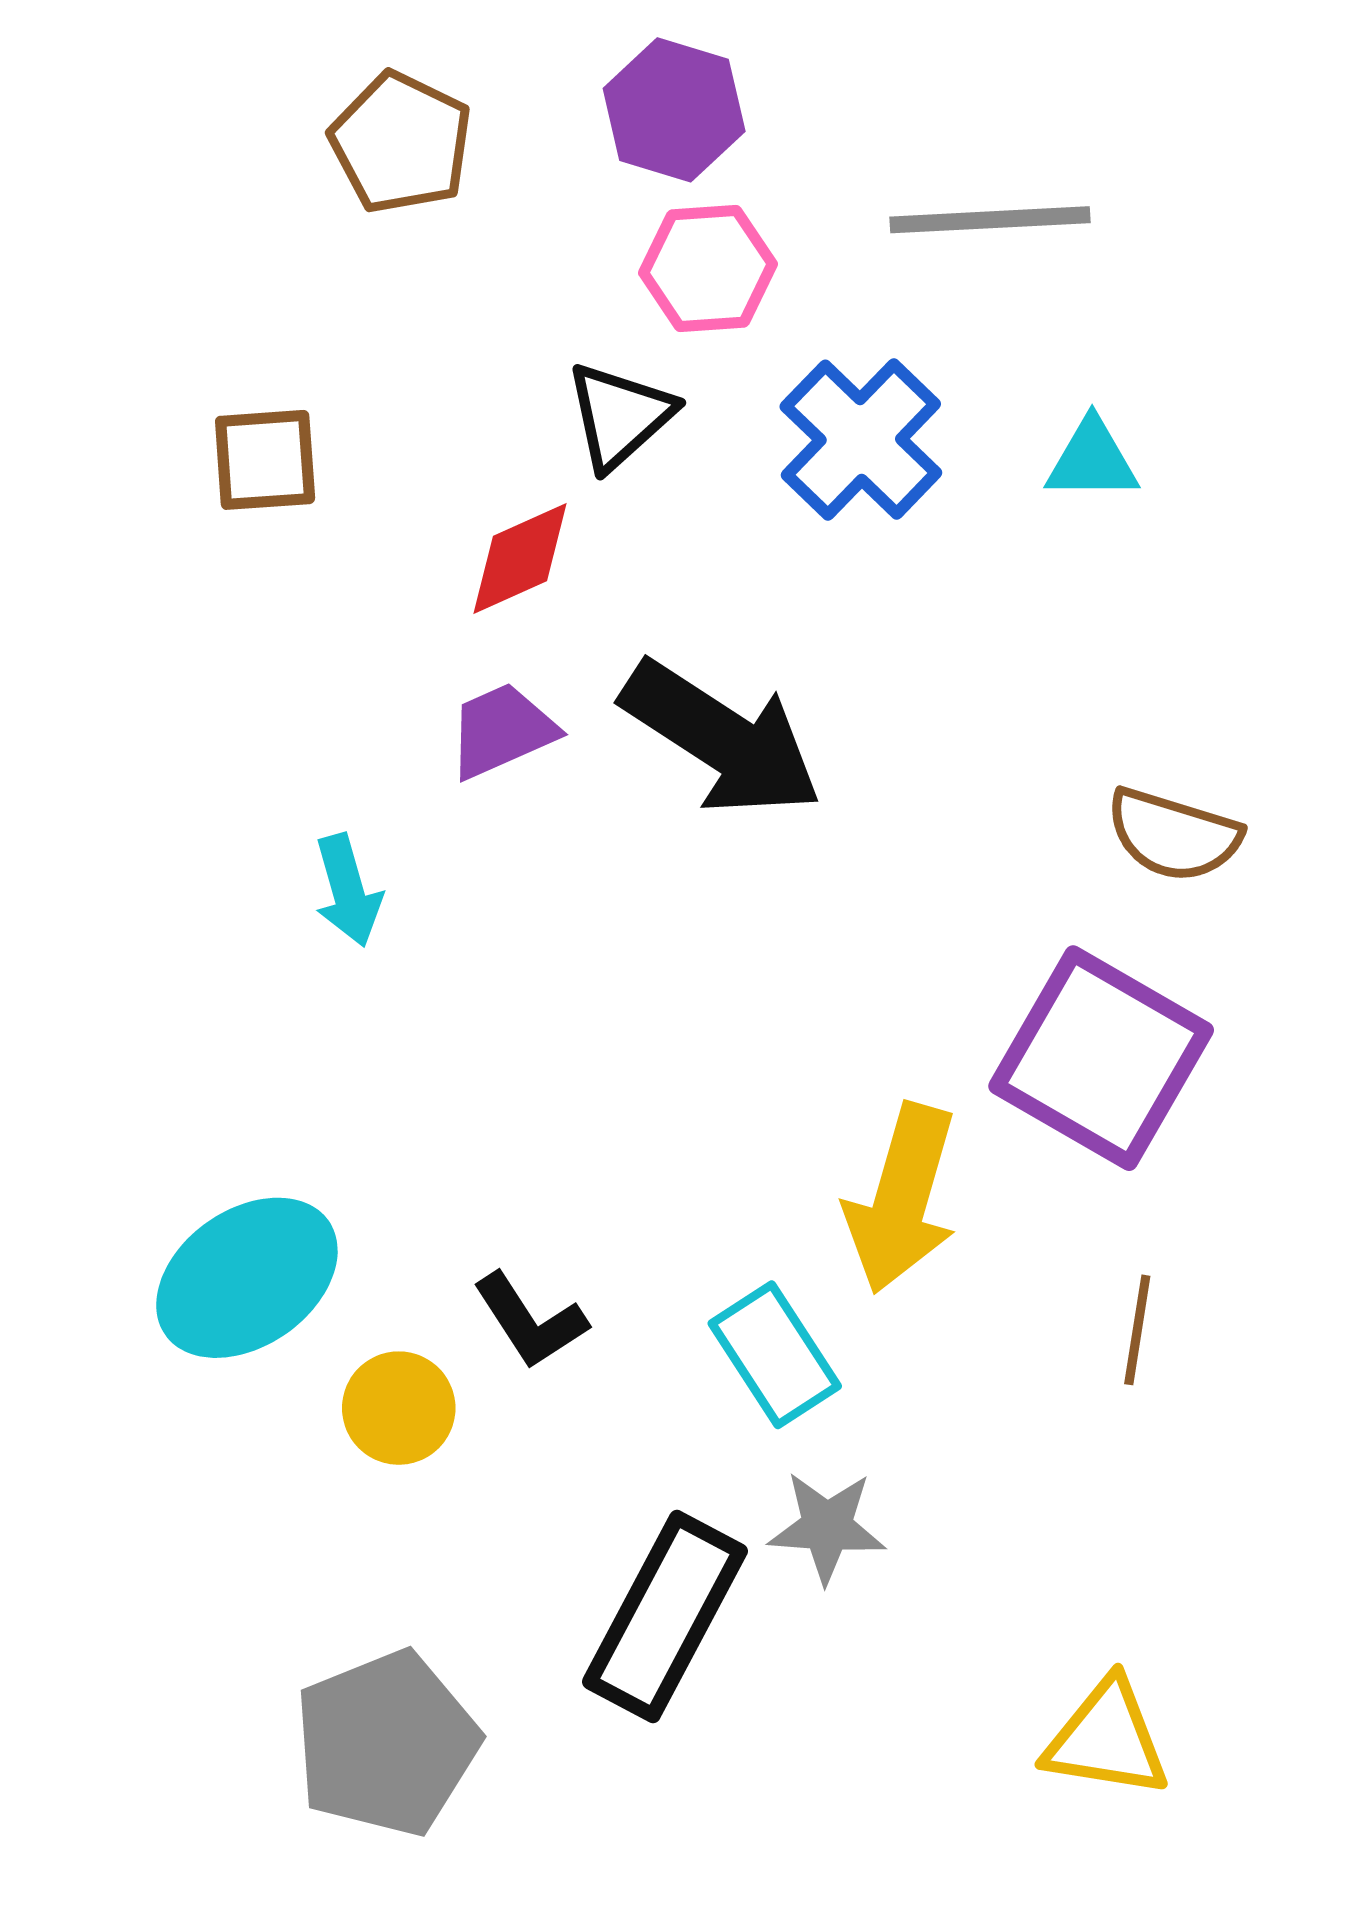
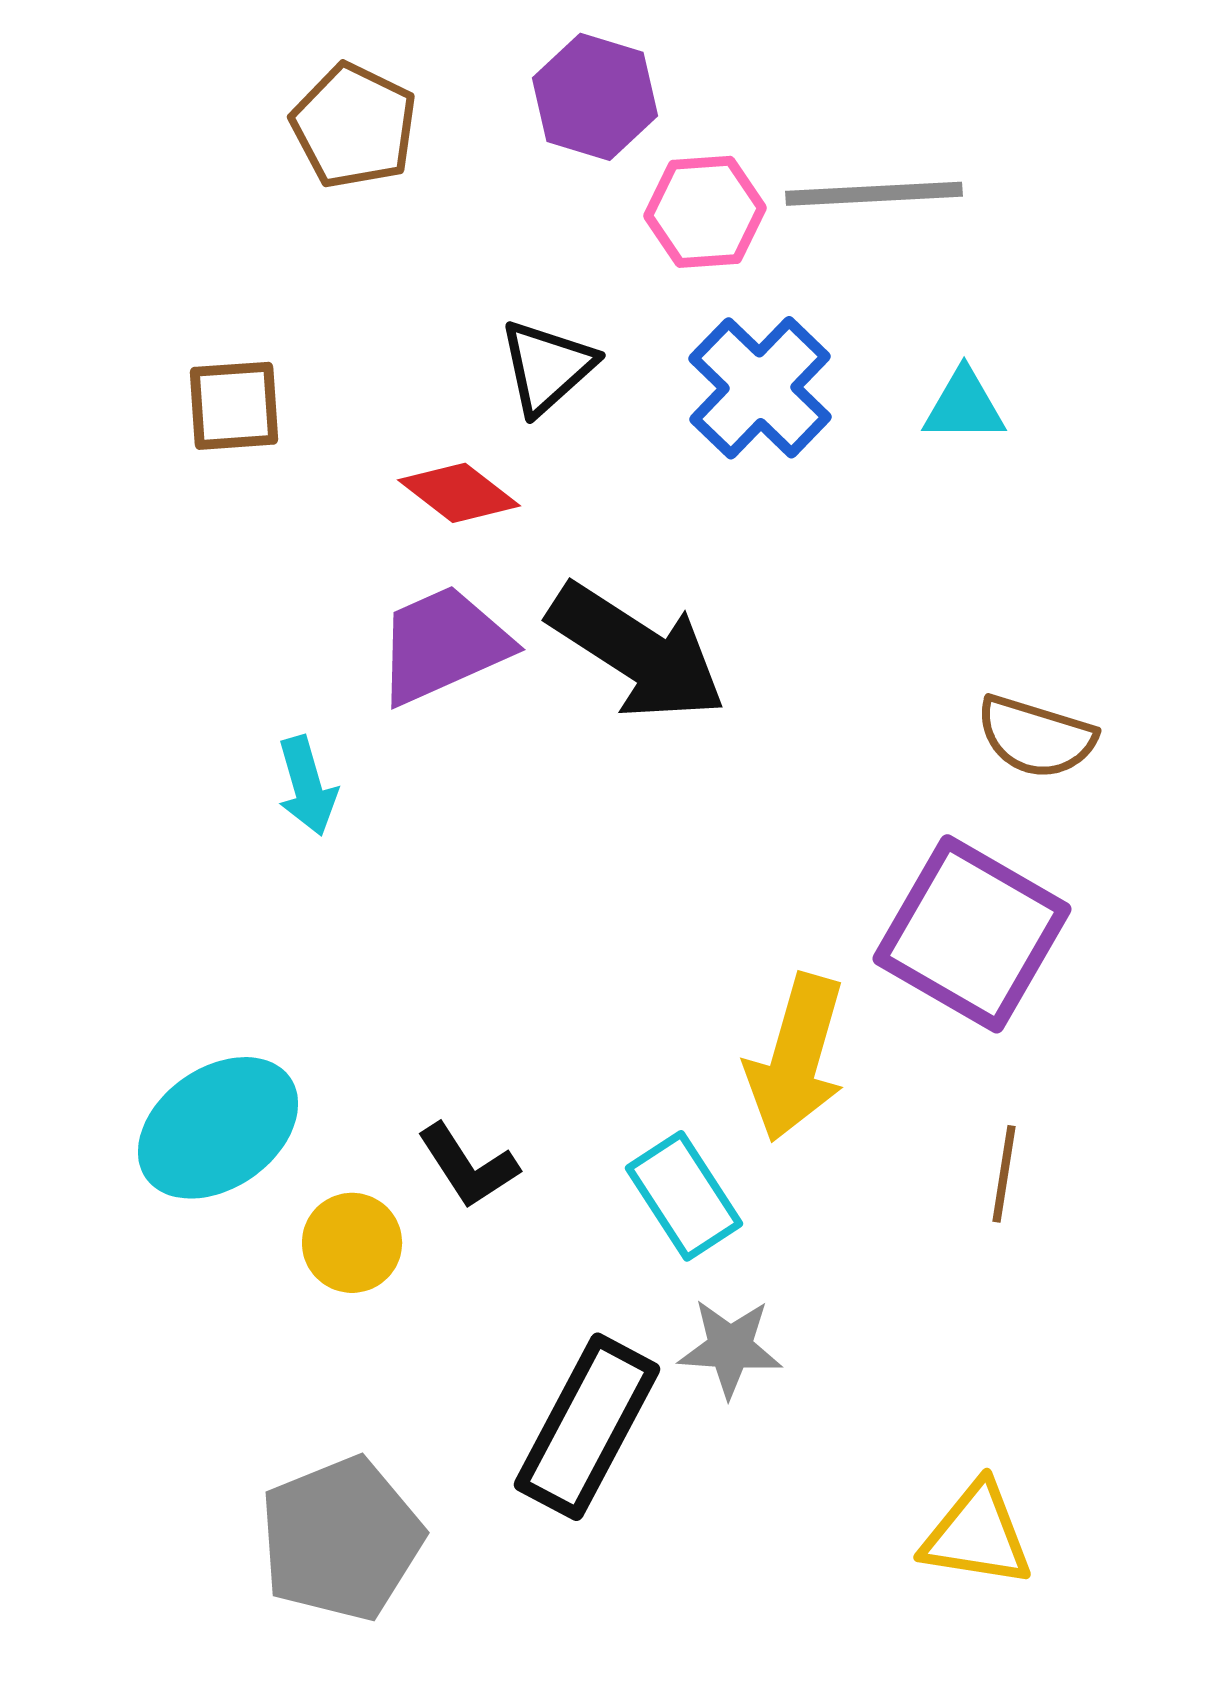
pink hexagon: (708, 268) -> (705, 212), moved
red diamond: (520, 558) -> (459, 493), turned 62
purple trapezoid: (502, 731) -> (443, 645), size x1.4

